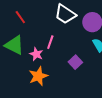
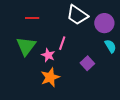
red line: (20, 17) -> (32, 18), turned -56
green triangle: (14, 45) -> (26, 46), turned 40

